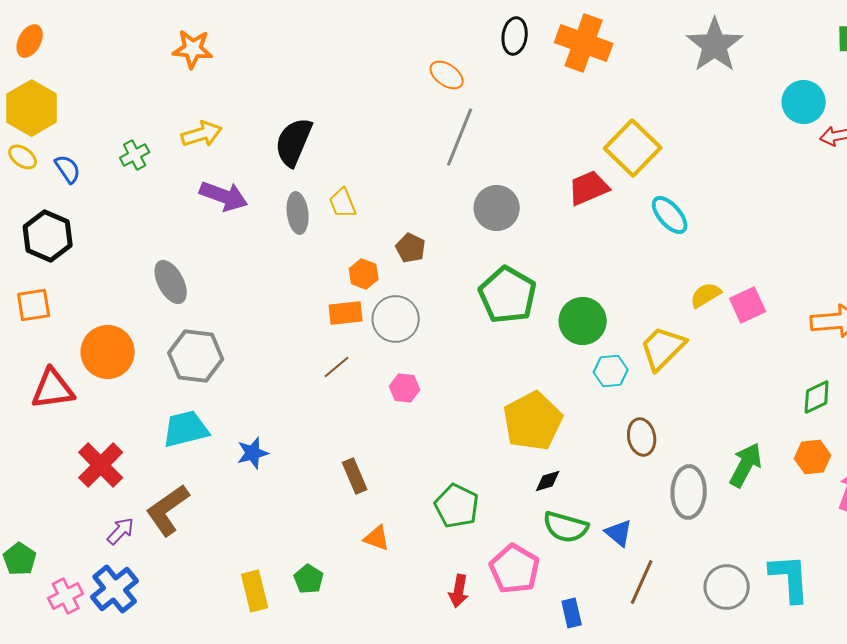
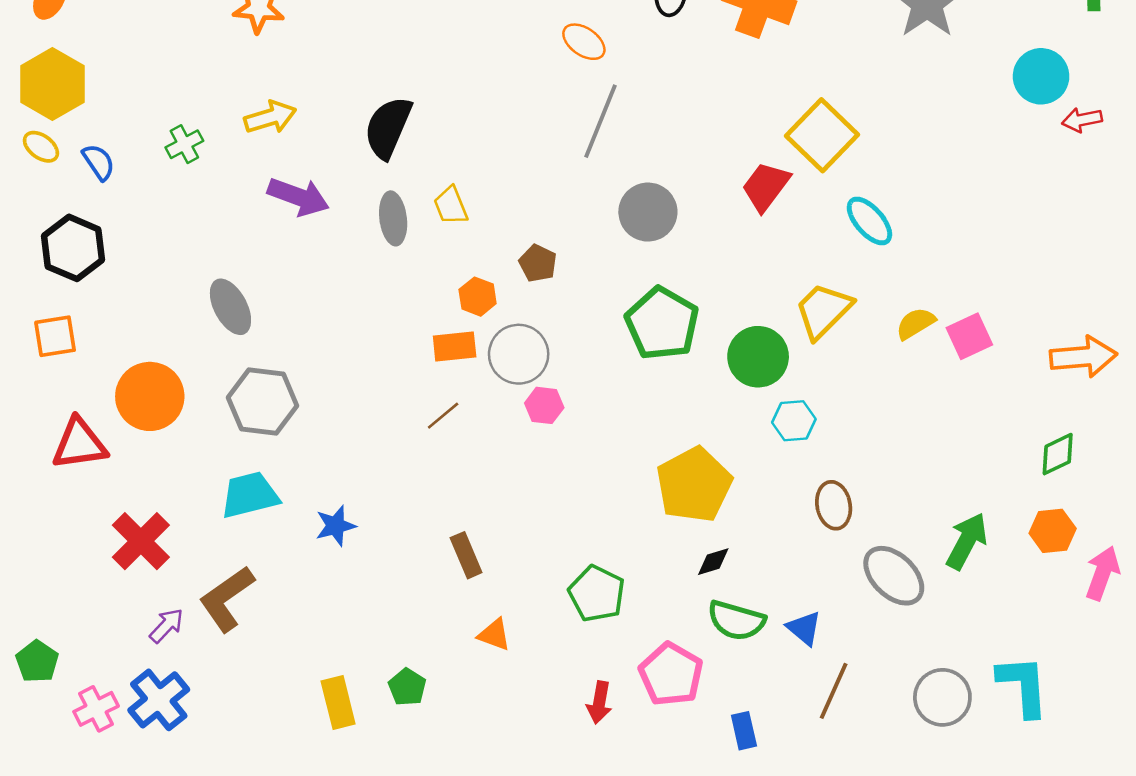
red trapezoid: (589, 188) -> (766, 186), turned -30
yellow trapezoid: (663, 348) -> (823, 311), moved
pink hexagon: (405, 388) -> (544, 405), moved
gray ellipse: (689, 492) -> (894, 576), turned -48

